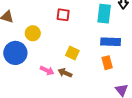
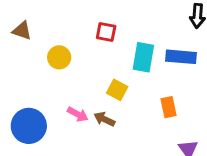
cyan rectangle: (104, 14) -> (143, 57), moved
blue rectangle: (111, 42) -> (181, 57), moved
blue circle: (15, 53) -> (29, 126), moved

